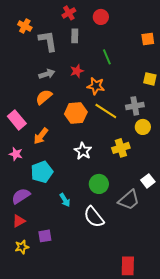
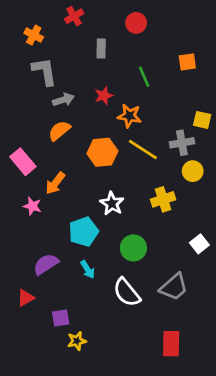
red cross: (69, 13) -> (74, 16), moved
orange square: (148, 39) -> (187, 62), moved
gray L-shape: (48, 41) -> (44, 71), moved
yellow square: (150, 79) -> (202, 120), moved
pink star: (16, 154) -> (32, 206), moved
cyan pentagon: (42, 172) -> (84, 232), moved
purple semicircle: (21, 196) -> (46, 264), moved
gray trapezoid: (129, 200) -> (174, 287), moved
yellow star: (22, 247) -> (77, 341), moved
red rectangle: (128, 266) -> (171, 344), moved

